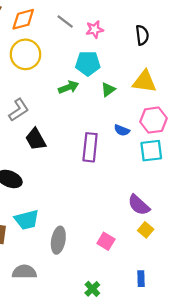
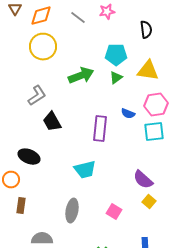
pink star: (95, 29) -> (107, 12), moved
cyan pentagon: (88, 63) -> (116, 55), moved
green arrow: (69, 87) -> (81, 76), size x1.4
cyan trapezoid: (27, 220) -> (85, 170), moved

